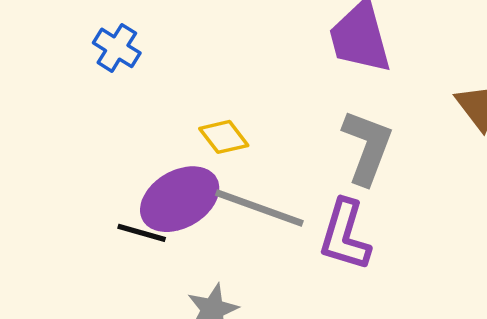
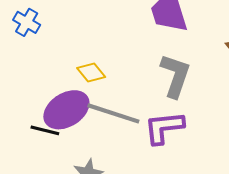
purple L-shape: (345, 235) -> (164, 128), turned 69

